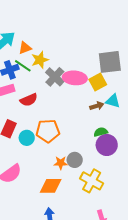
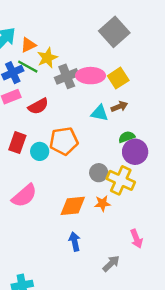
gray square: (110, 62) -> (114, 32), moved, turned -30
gray cross: (55, 77) -> (67, 76), turned 30
cyan triangle: (113, 101) -> (100, 113), moved
orange star: (61, 163) -> (102, 203), moved
yellow cross: (92, 181) -> (121, 180), moved

